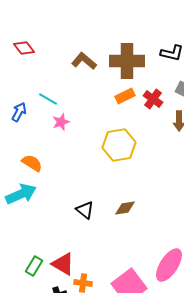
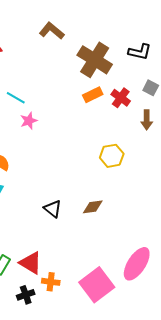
brown L-shape: (84, 61) -> (52, 31), moved
brown cross: (127, 61) -> (95, 60), turned 32
yellow hexagon: (119, 145) -> (112, 156), moved, size x0.7

